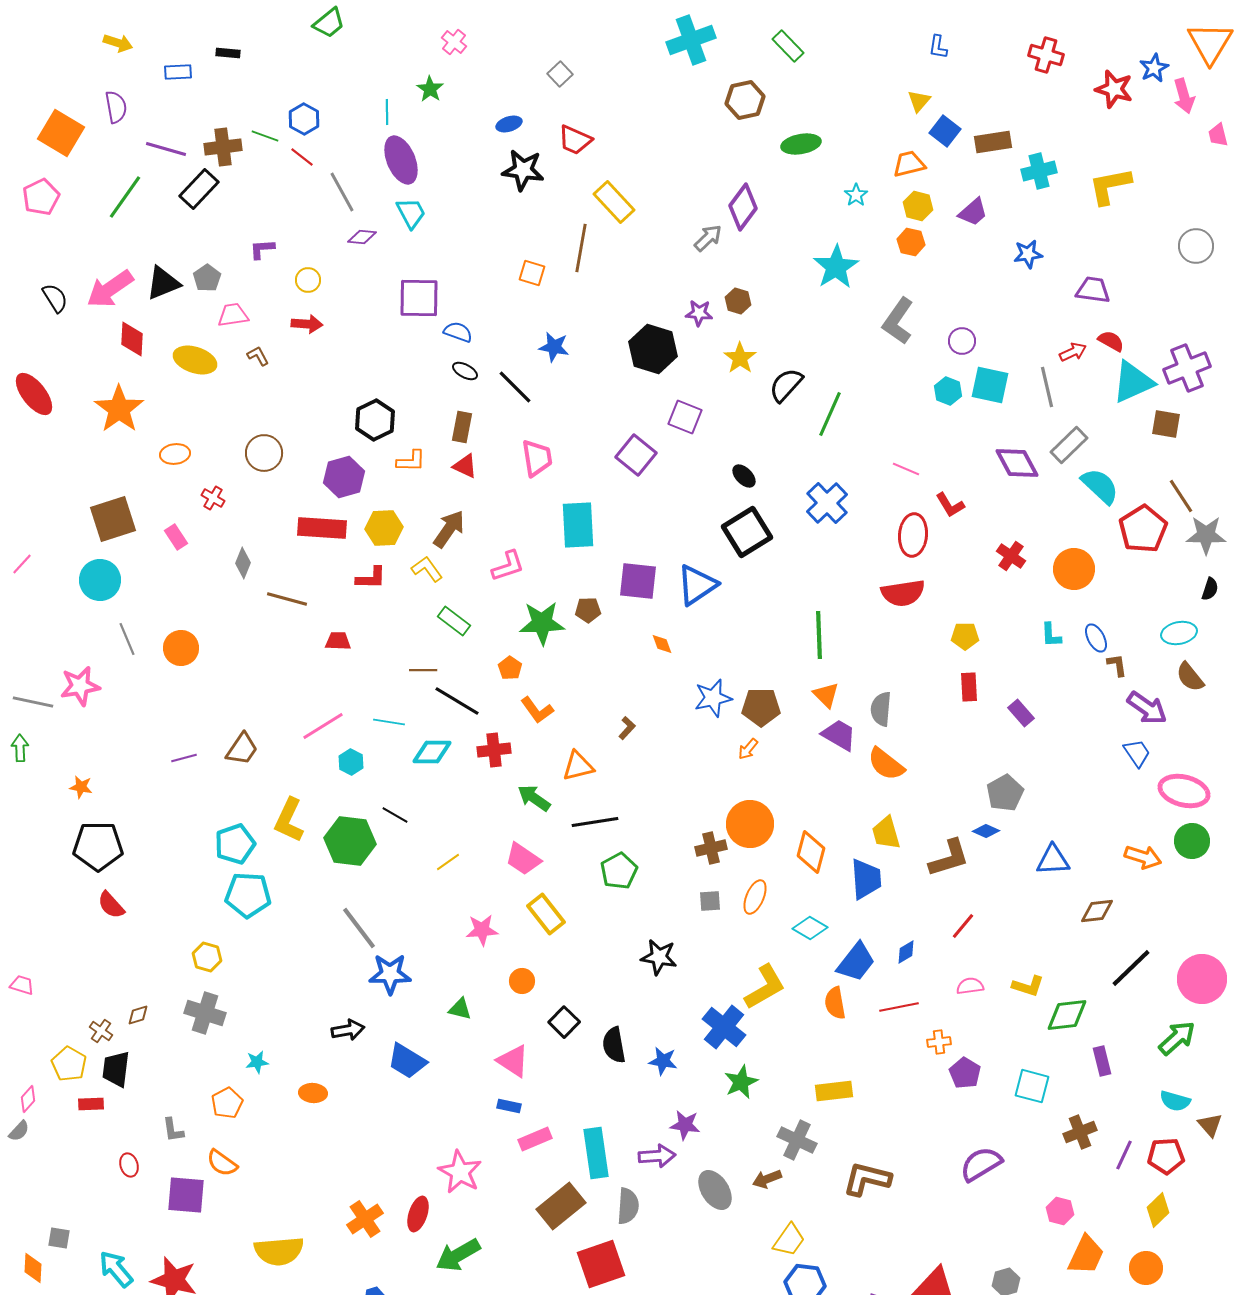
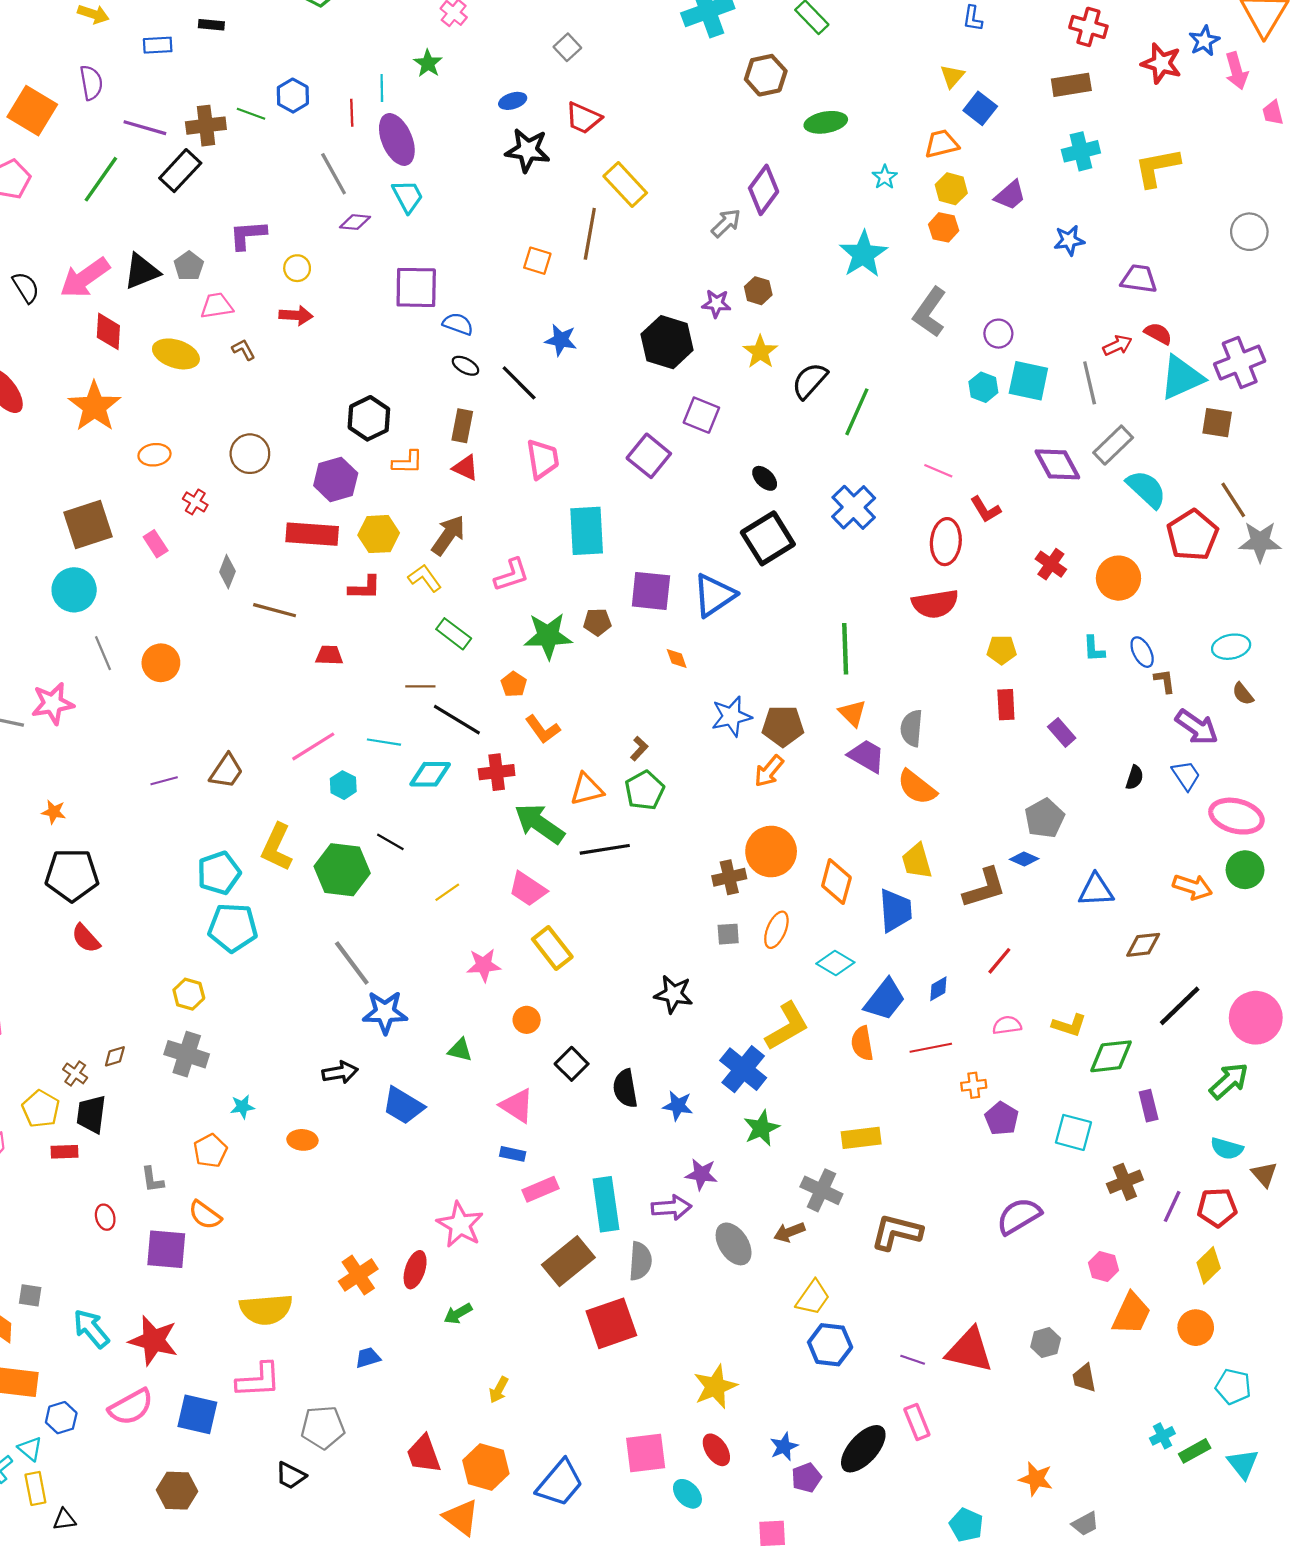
brown rectangle: (993, 142) -> (1071, 85), moved
red line: (302, 157) -> (352, 113), moved, turned 50
purple L-shape: (262, 249) -> (248, 235), size x1.4
black semicircle: (1210, 589) -> (1135, 778), moved
brown semicircle: (1190, 677) -> (1243, 694), size x0.7
orange arrow: (748, 749) -> (769, 771), size x1.4
green arrow: (534, 798) -> (539, 824), size x1.4
green pentagon: (619, 871) -> (645, 790), moved
green arrow: (458, 1255) -> (458, 1314), size x0.6

